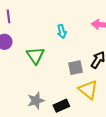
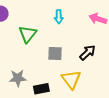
gray square: (76, 68) -> (55, 54), moved

